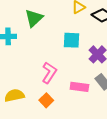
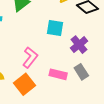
orange square: (46, 100) -> (24, 84), size x1.5

